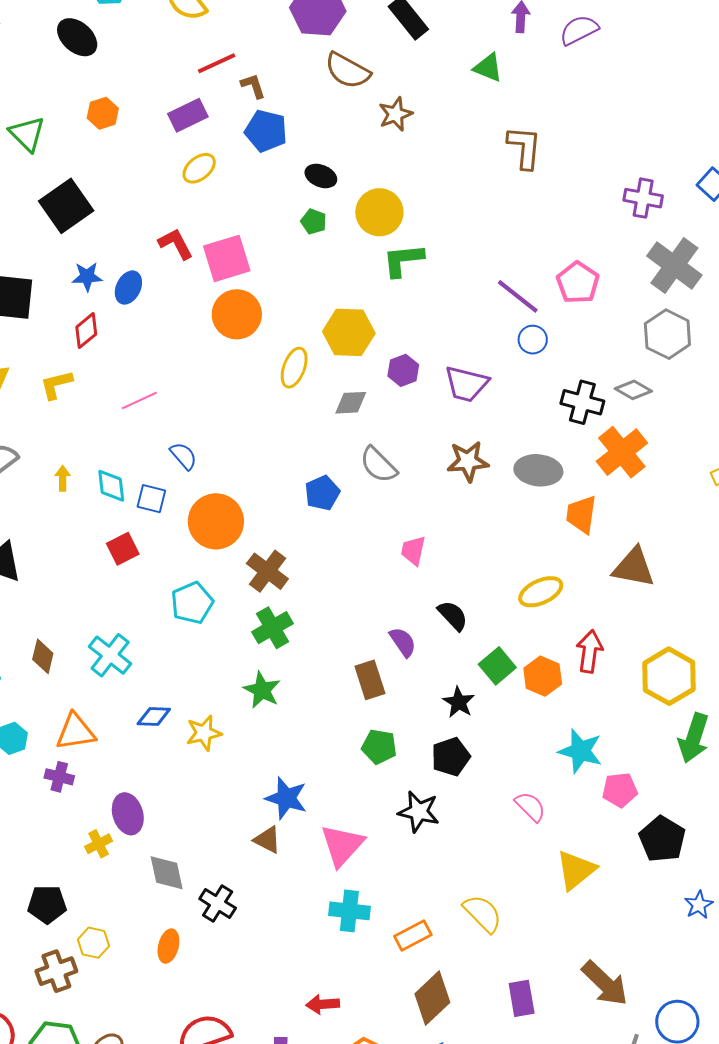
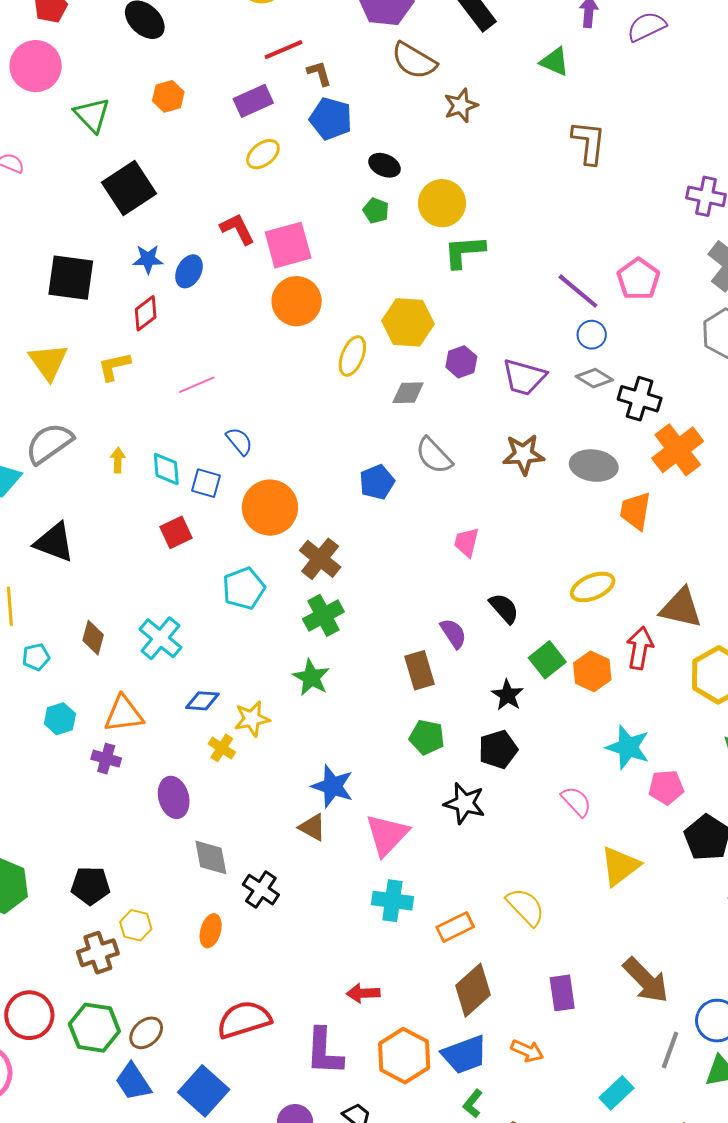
gray diamond: (633, 390) -> (594, 378), moved
brown triangle: (634, 567) -> (681, 608), moved
yellow cross: (99, 844) -> (222, 748), moved, turned -32

